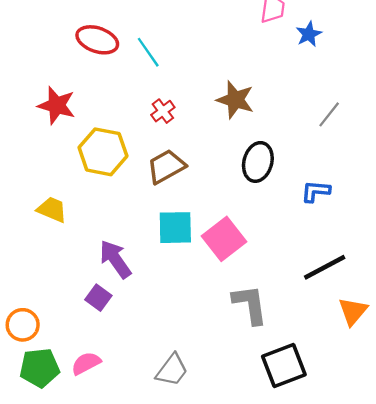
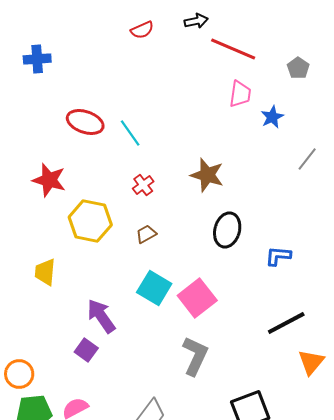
gray line: (329, 114) -> (307, 159), moved
brown trapezoid: (166, 166) -> (146, 234), size x0.6
yellow trapezoid: (52, 209) -> (45, 272), turned -108
cyan square: (175, 228) -> (154, 288), turned 32
gray L-shape: (250, 304) -> (195, 356), moved, turned 33

